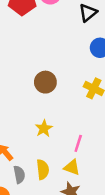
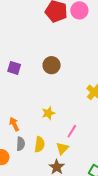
brown circle: (45, 82) -> (52, 65), moved
yellow triangle: (72, 167) -> (62, 148), turned 40

